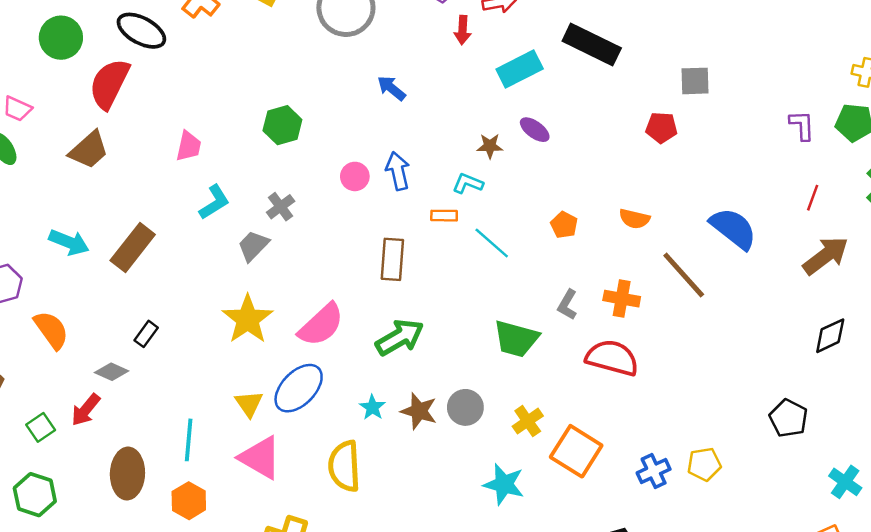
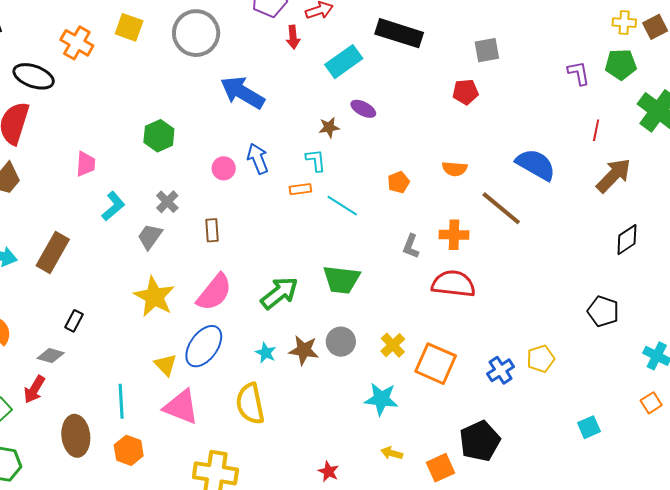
blue arrow: (391, 88) -> (242, 93), size x1.8
cyan L-shape: (468, 183) -> (316, 160), turned 70
orange pentagon: (564, 225) -> (399, 182), turned 30
brown rectangle: (392, 259) -> (212, 230), moved, size x0.7
green trapezoid: (516, 339) -> (341, 280), moved

